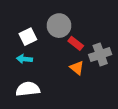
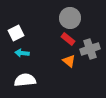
gray circle: (59, 26) -> (70, 18), moved
white square: (28, 37) -> (16, 33), moved

